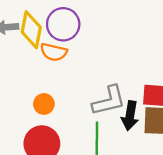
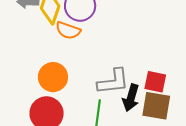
orange circle: (44, 104) -> (53, 77), size x1.5

